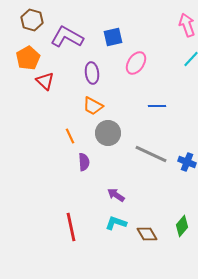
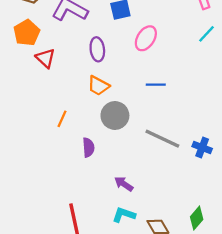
blue line: (157, 106) -> (156, 85), moved
orange line: (70, 136) -> (62, 119), moved, turned 49

